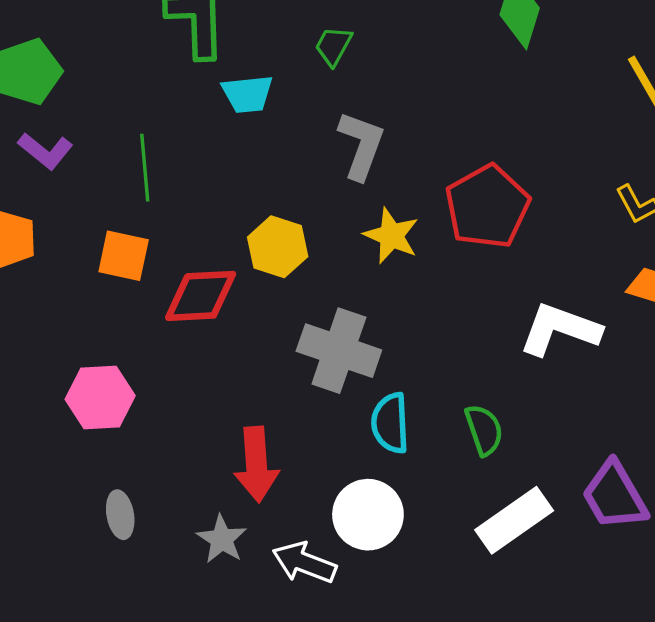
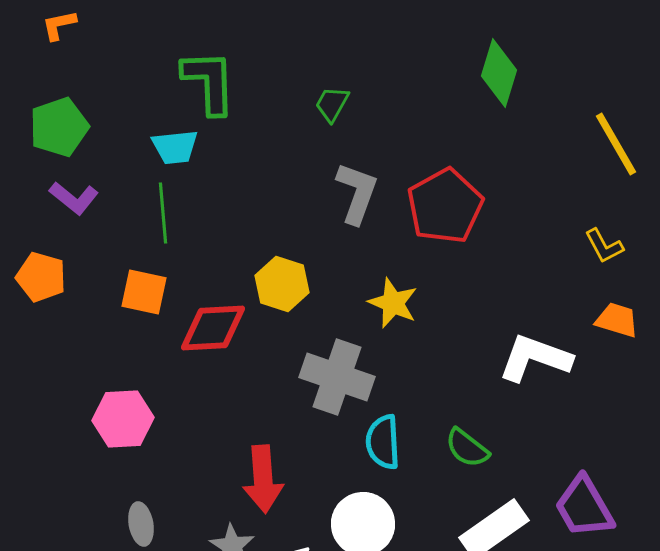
cyan trapezoid: (247, 94) -> (175, 147), moved
red pentagon: (487, 207) -> (445, 206), moved
yellow star: (391, 236) -> (393, 303), moved
green semicircle: (484, 430) -> (467, 448), turned 147

